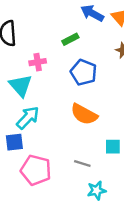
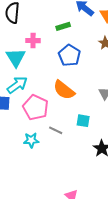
pink pentagon: (36, 170) -> (35, 107), moved
cyan star: (97, 191) -> (31, 140), moved

